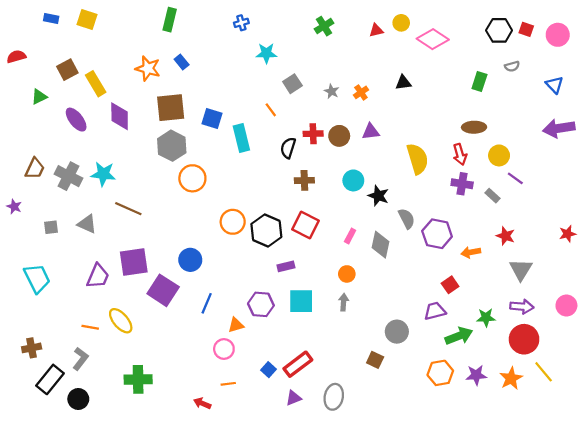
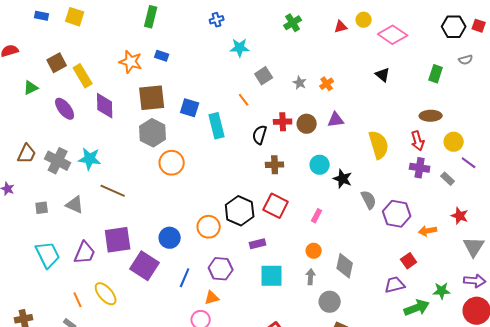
blue rectangle: (182, 62) -> (162, 56), turned -32
black triangle: (403, 83) -> (383, 75), moved, turned 49
orange circle: (233, 222) -> (209, 227), moved
gray diamond: (381, 245) -> (345, 266), moved
cyan trapezoid: (37, 278) -> (48, 255), moved
purple hexagon: (261, 304) -> (221, 269), moved
orange line: (90, 327) -> (78, 300), turned 56
gray circle: (397, 332) -> (330, 302), moved

